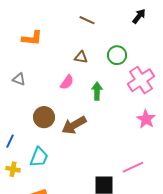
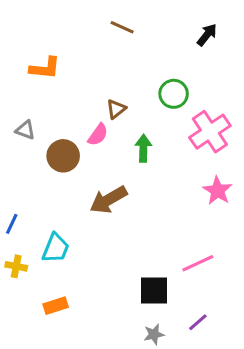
brown line: (87, 20) -> (122, 27), moved
brown triangle: (81, 57) -> (116, 109), moved, turned -48
brown circle: (44, 117) -> (63, 156), moved

